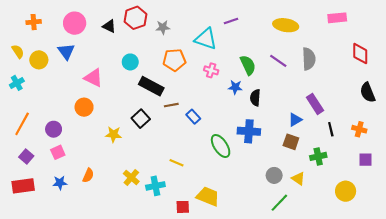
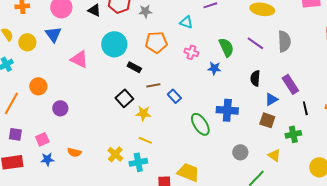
cyan triangle: (206, 39) -> (186, 22), size x0.6
cyan circle: (130, 62) -> (114, 44), size x1.6
black rectangle: (151, 86) -> (134, 67), size x0.6
black semicircle: (255, 98) -> (255, 78), moved
orange circle: (84, 107) -> (38, 86), moved
purple circle: (54, 129) -> (60, 108), moved
yellow star: (113, 134) -> (143, 113), moved
pink square: (58, 152) -> (42, 139), moved
purple square: (26, 156) -> (15, 134), turned -32
yellow line: (176, 163) -> (145, 140), moved
orange semicircle: (88, 175) -> (74, 152), turned 80
gray circle: (274, 175) -> (240, 152), moved

